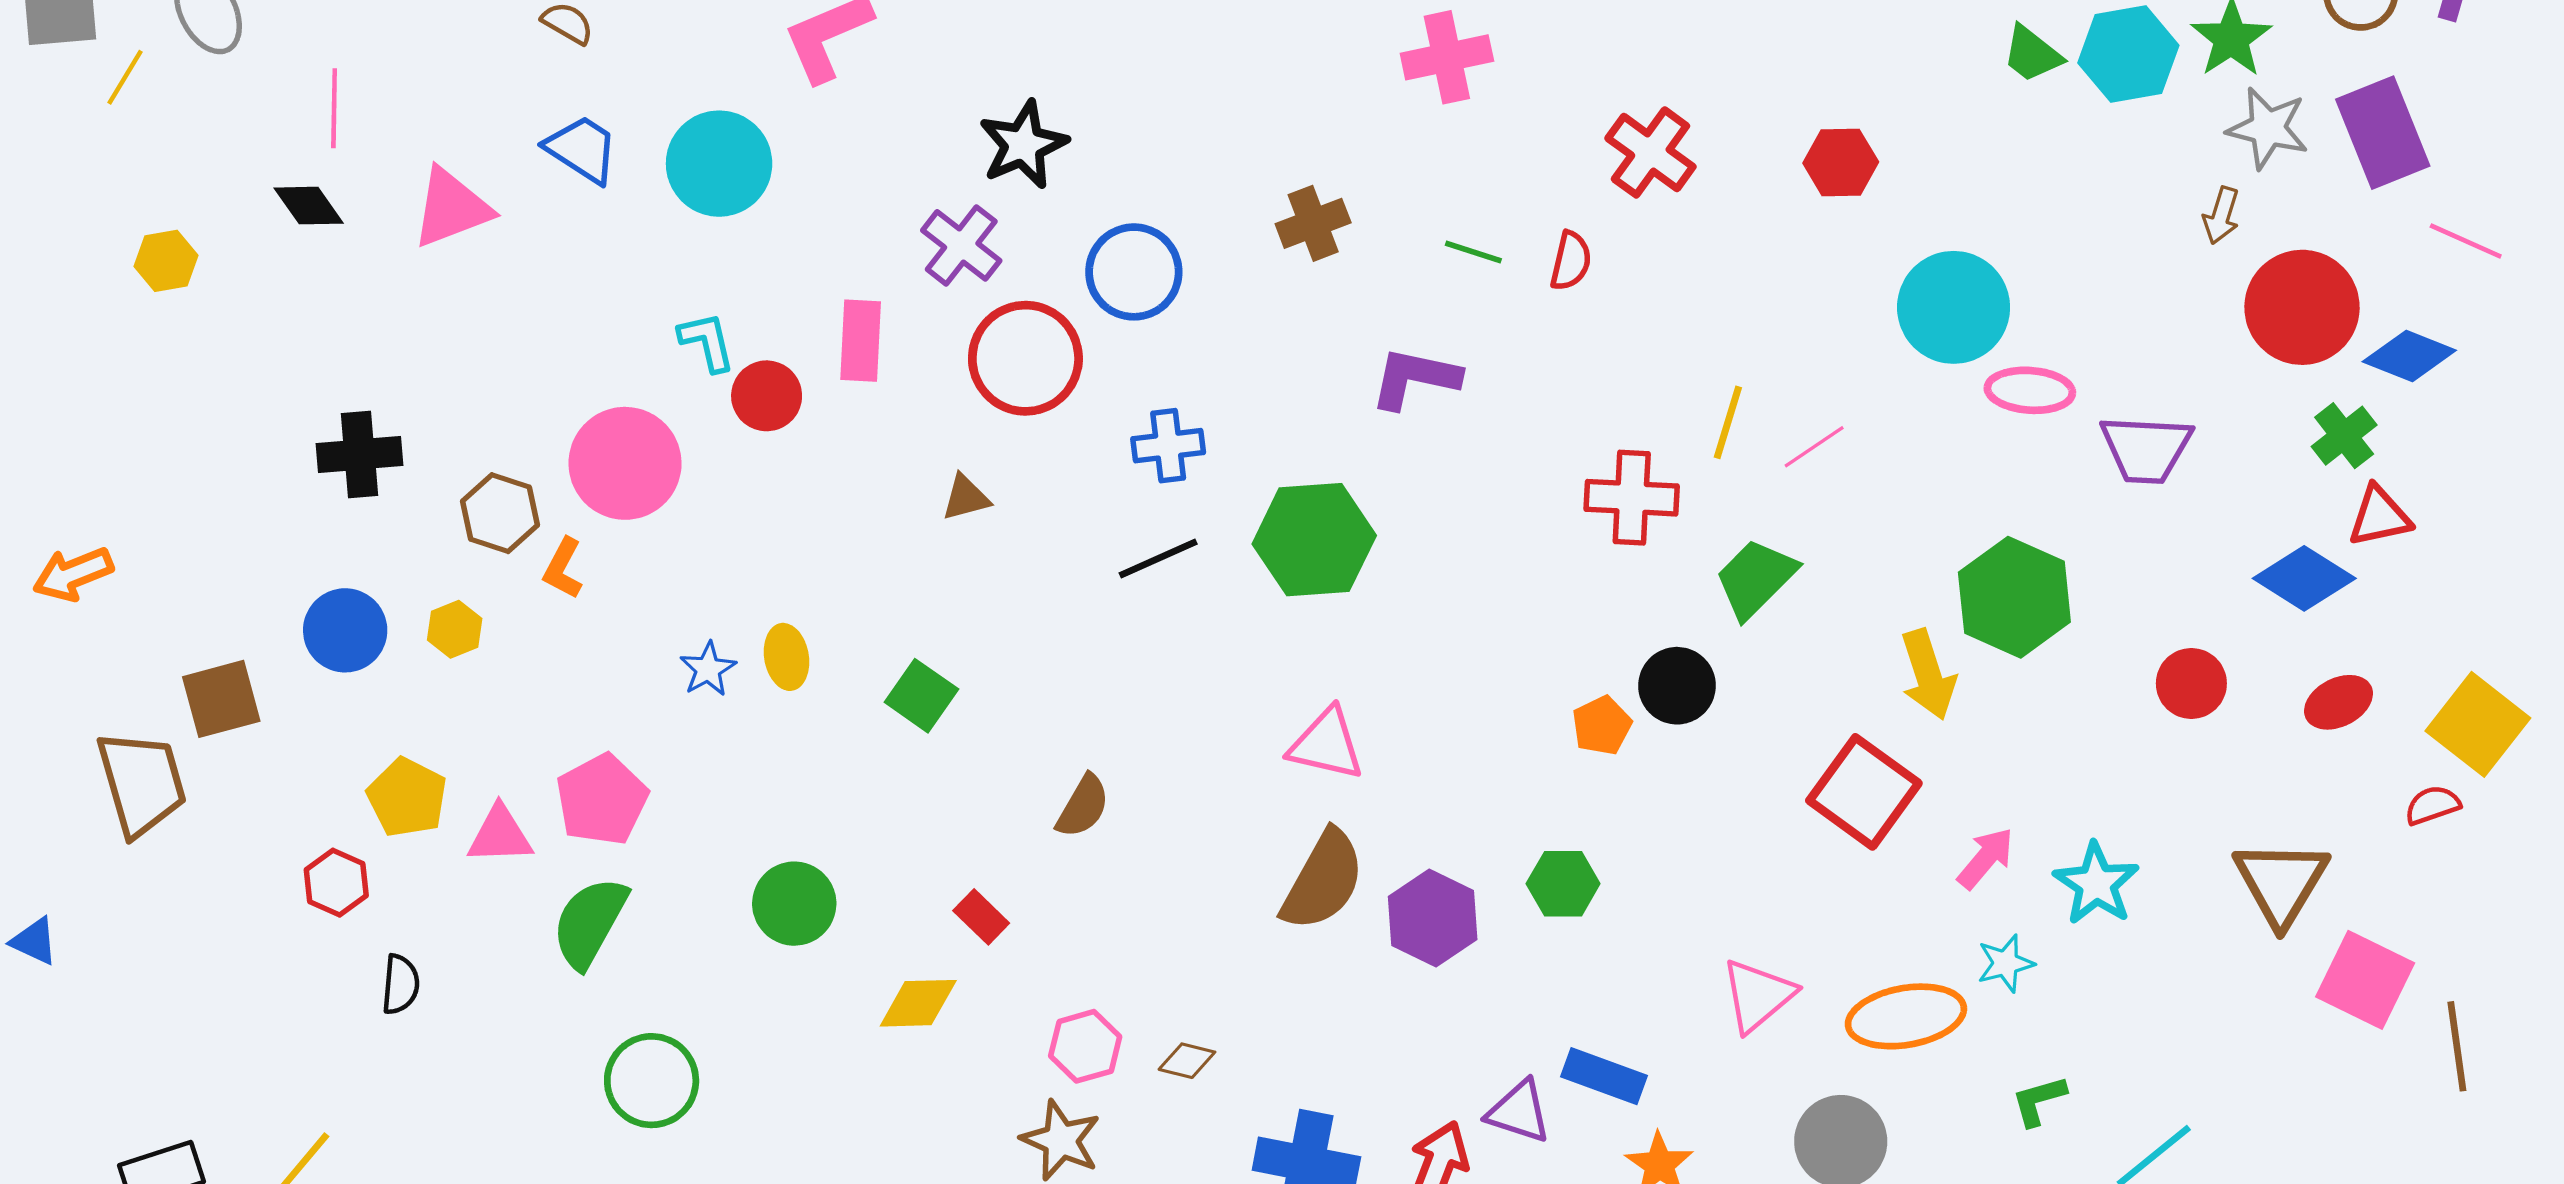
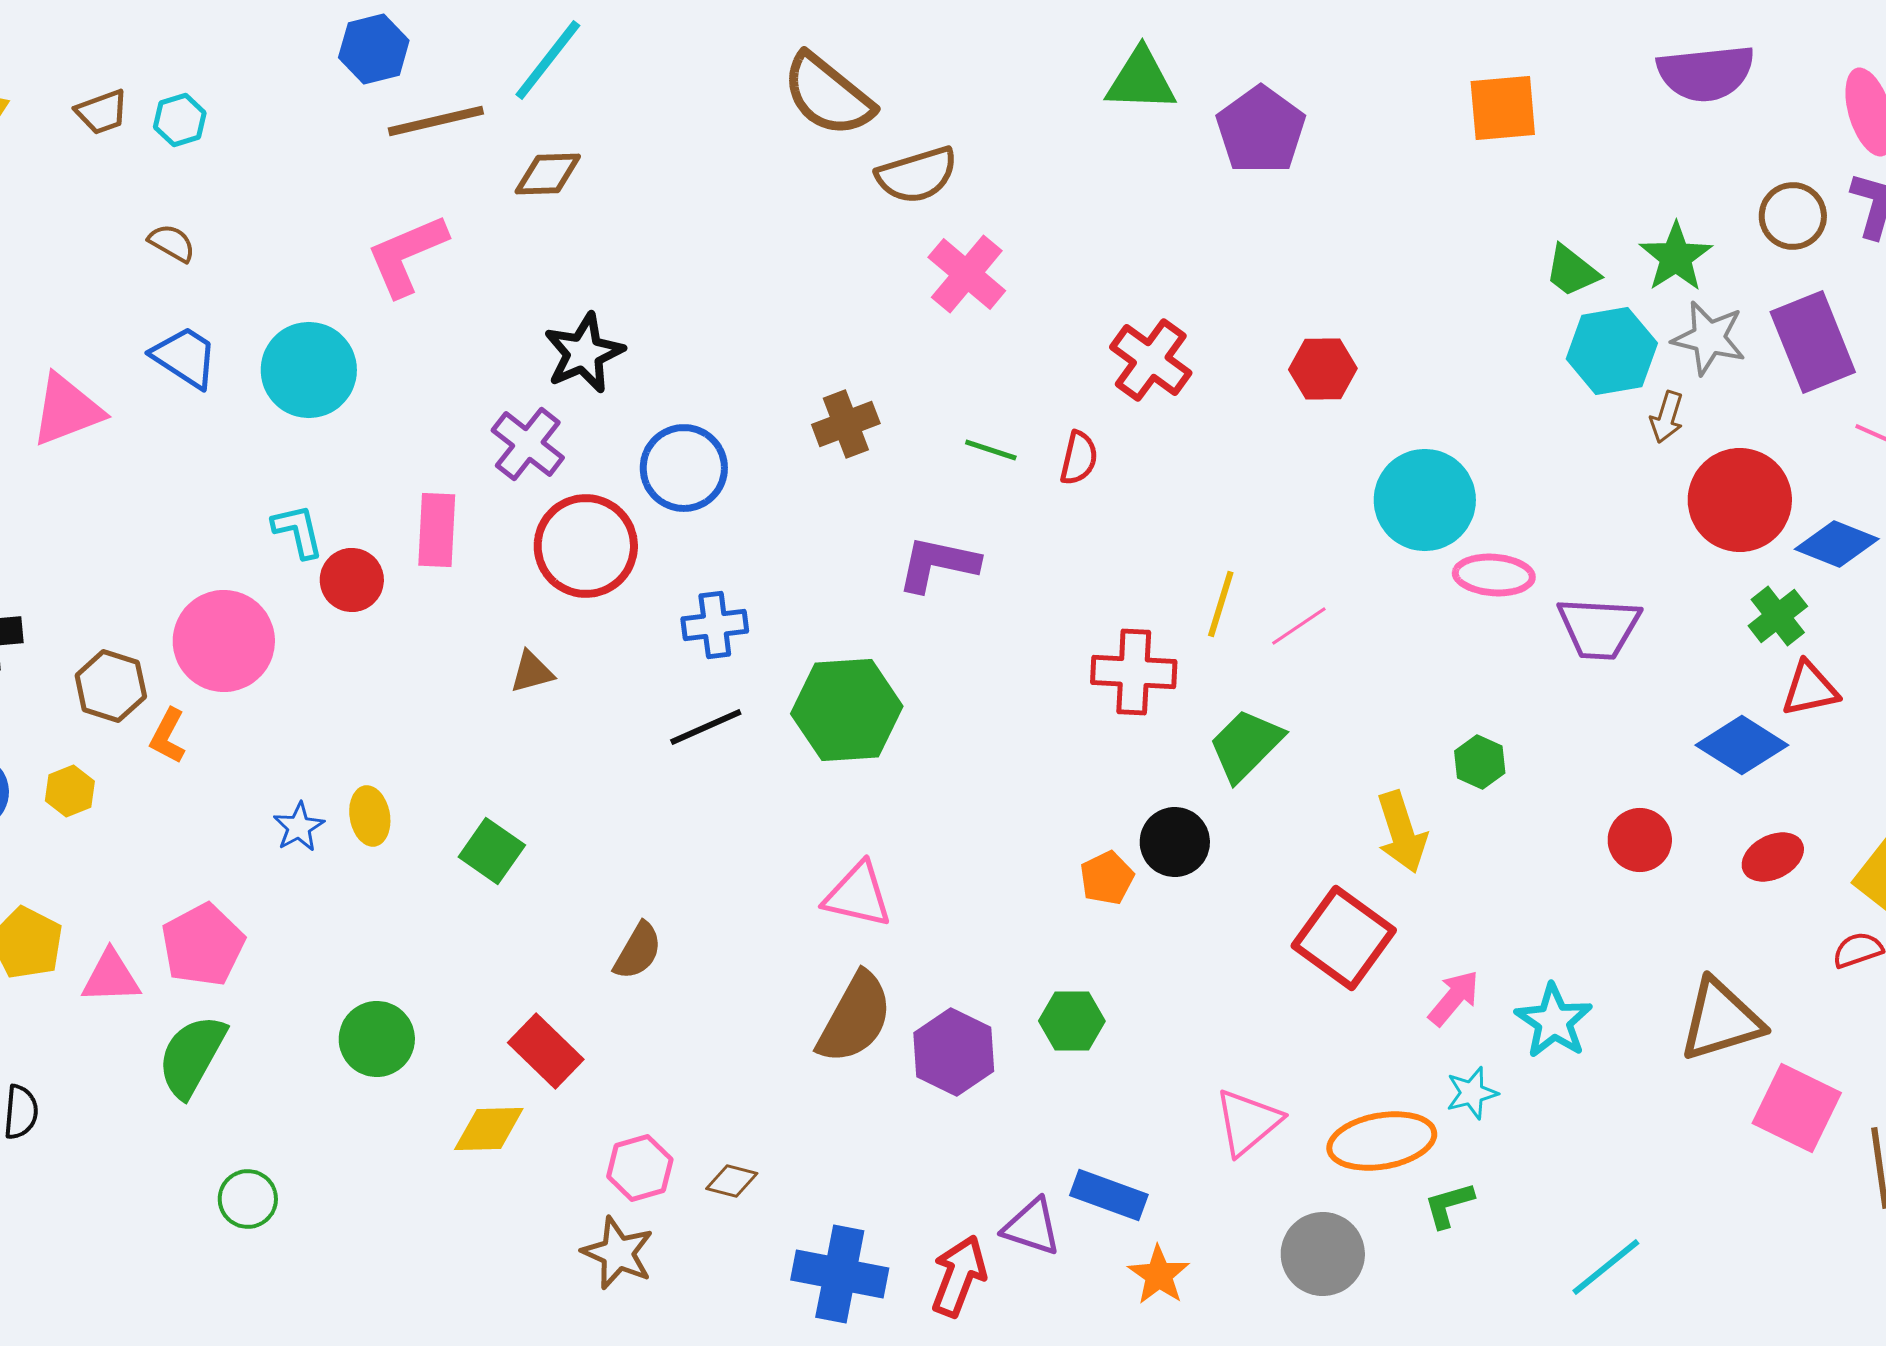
green trapezoid: (2032, 54) -> (1572, 271), moved
cyan hexagon: (2128, 54) -> (1612, 351), moved
pink cross: (1447, 57) -> (967, 274), turned -38
green hexagon: (2014, 597) -> (1480, 762), size x0.5
brown triangle: (2281, 883) -> (1721, 1020), turned 42
red rectangle: (981, 917) -> (546, 1051), size x1.5
green circle: (652, 1081) -> (248, 1199), size x0.7
green L-shape: (2039, 1101) -> (1449, 1205), moved

